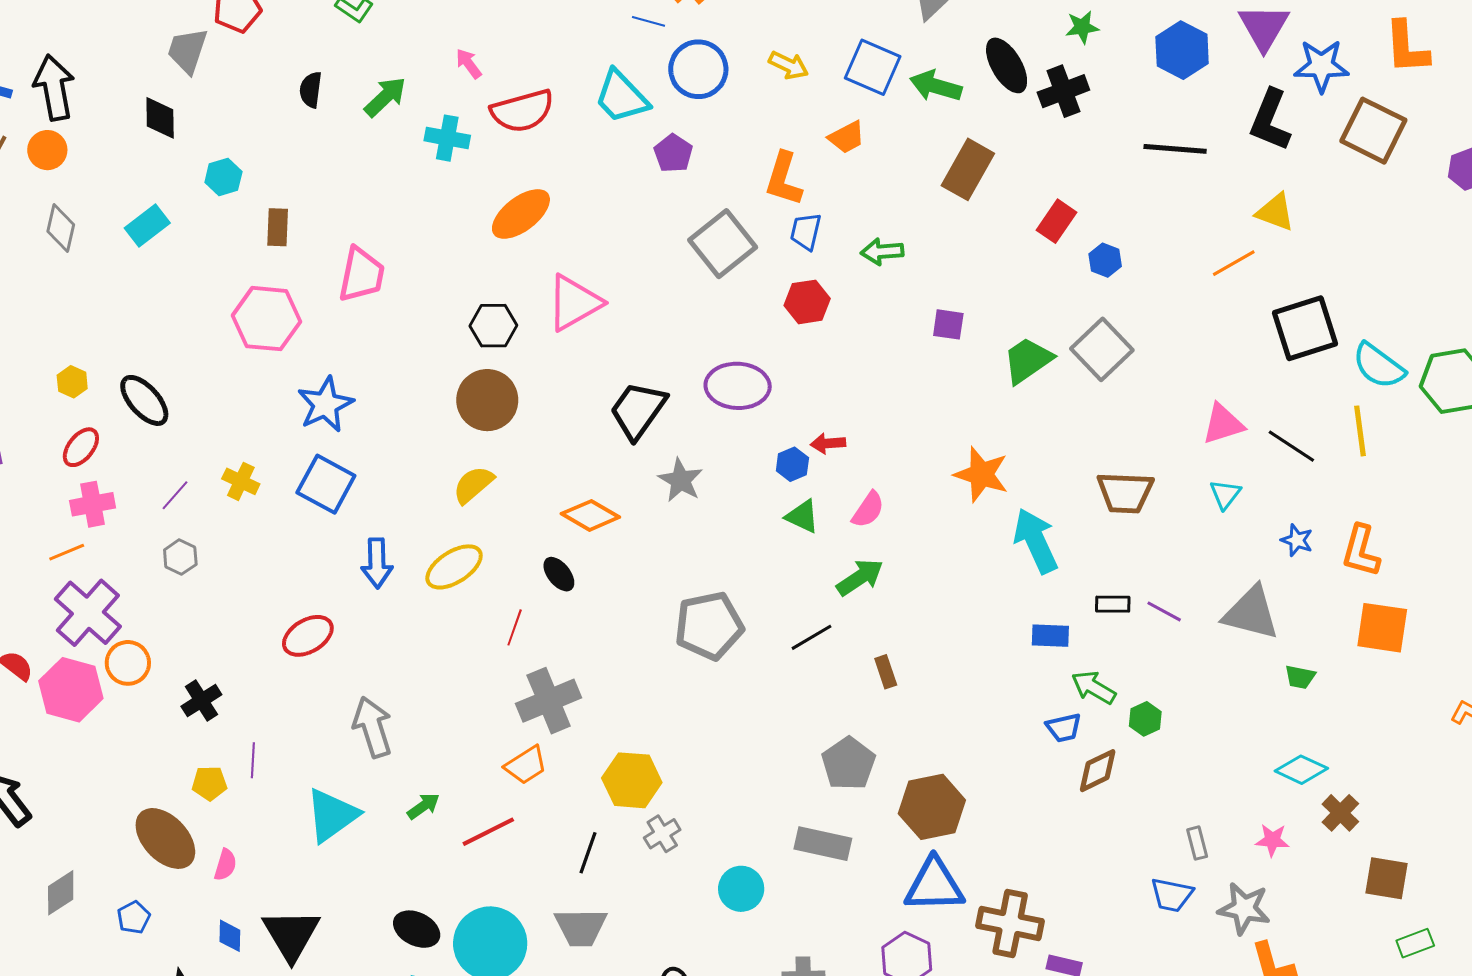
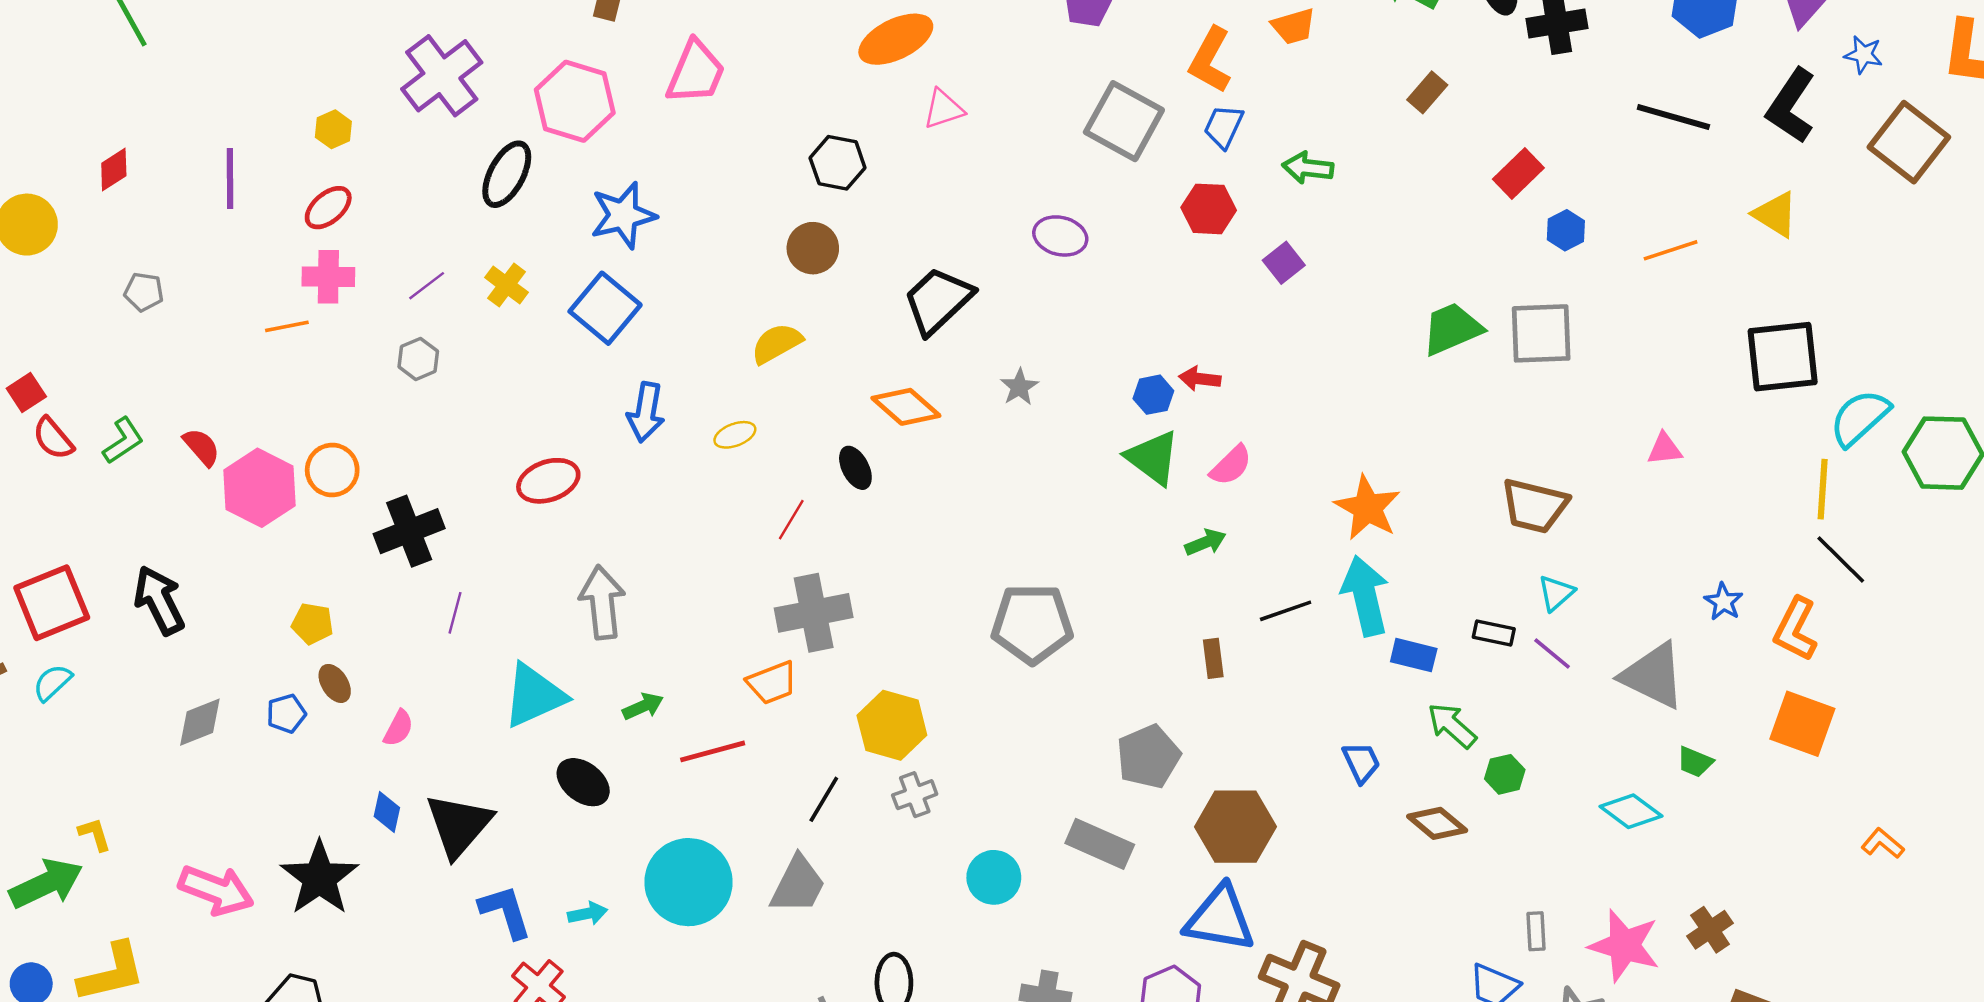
blue star: (1321, 66) -> (1863, 55), size x0.6
brown rectangle: (968, 169) -> (1427, 92), size x0.6
gray square: (723, 244) -> (1124, 121), turned -34
orange line: (1234, 263) -> (1671, 250), moved
pink triangle: (574, 303) -> (944, 109), moved, size x0.6
purple square: (948, 324) -> (1284, 263), moved, turned 32
gray square: (1102, 349) -> (1541, 333), turned 30
cyan semicircle: (1379, 366) -> (1860, 418), turned 90
purple ellipse: (738, 386) -> (1060, 236), moved, size x0.7
black ellipse: (144, 400) -> (507, 174), moved, turned 58
brown circle: (487, 400) -> (813, 248), size x0.7
black trapezoid: (638, 410) -> (938, 301), moved
pink triangle: (1223, 424) -> (1665, 449), size x0.7
black line: (1291, 446) -> (1841, 559), moved
orange star: (981, 474) -> (1367, 508), moved
gray star: (681, 480) -> (1019, 387), size x0.7
cyan triangle: (1225, 494) -> (1556, 593), moved
green triangle: (802, 516) -> (1153, 458), size x1.4
cyan arrow: (1036, 541) -> (1365, 596), moved
yellow ellipse: (454, 567) -> (735, 435), size x0.6
green arrow: (860, 577) -> (1206, 542), size x0.7
purple cross: (88, 613) -> (442, 76), moved
gray pentagon: (709, 626) -> (1032, 624), moved
black line: (811, 637) -> (1286, 611), moved
black cross: (201, 701) -> (409, 531), size x1.4
blue trapezoid: (1064, 728) -> (1361, 762), moved, turned -114
cyan diamond: (1301, 770) -> (1631, 811), moved
brown diamond: (1098, 771) -> (1437, 823), turned 54
yellow pentagon: (209, 783) -> (312, 624), moved
brown ellipse: (165, 838) -> (335, 683), size x0.5
pink star: (1272, 840) -> (1624, 945), size x1.8
blue pentagon: (134, 917) -> (286, 714), moved
gray trapezoid: (581, 927) -> (798, 885), turned -74
black ellipse: (417, 929) -> (583, 782), moved

